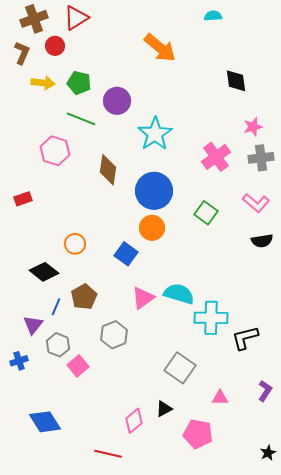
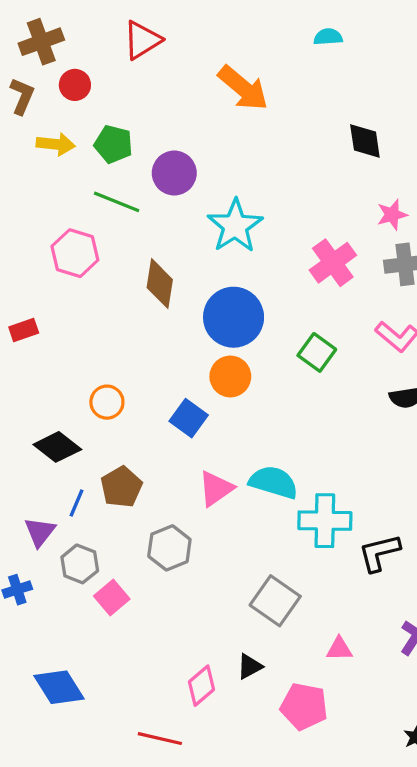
red triangle: (76, 18) -> (142, 40), moved

